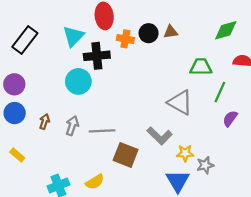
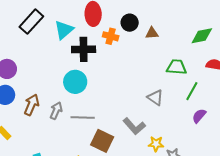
black circle: (149, 33) -> (130, 23), moved
black rectangle: (25, 40) -> (31, 22), moved
cyan circle: (78, 81) -> (75, 82), moved
gray triangle: (180, 102) -> (155, 98), size x0.7
brown arrow: (45, 122) -> (31, 105), size x1.5

